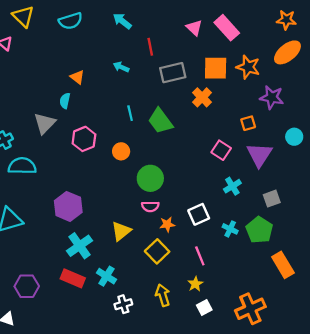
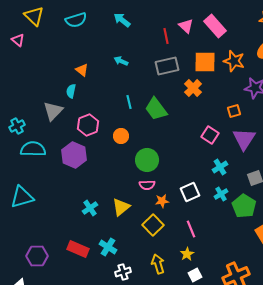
red line: (150, 47) -> (166, 36), moved
purple hexagon: (68, 206) -> (74, 155), moved
cyan cross: (230, 229) -> (221, 194), moved, turned 32
cyan cross: (79, 246) -> (90, 208), moved, size x0.7

